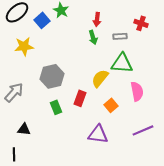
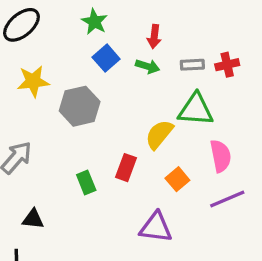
blue square: (42, 20) -> (106, 58), moved
red cross: (141, 23) -> (227, 65), moved, turned -32
green arrow: (93, 37) -> (148, 66), turned -56
gray hexagon: (52, 76) -> (80, 106), moved
purple line: (143, 130) -> (227, 199), moved

